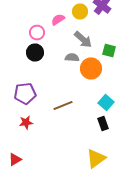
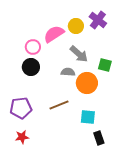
pink semicircle: (58, 20) -> (54, 34), size x1.5
cyan square: (106, 102) -> (88, 117), moved, turned -35
brown line: (63, 106) -> (59, 105), moved

